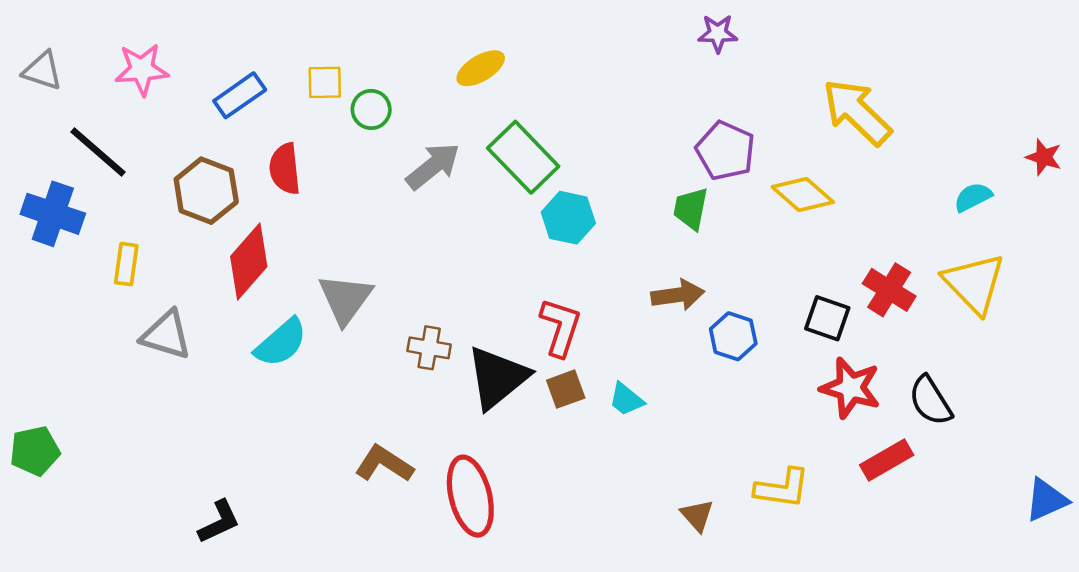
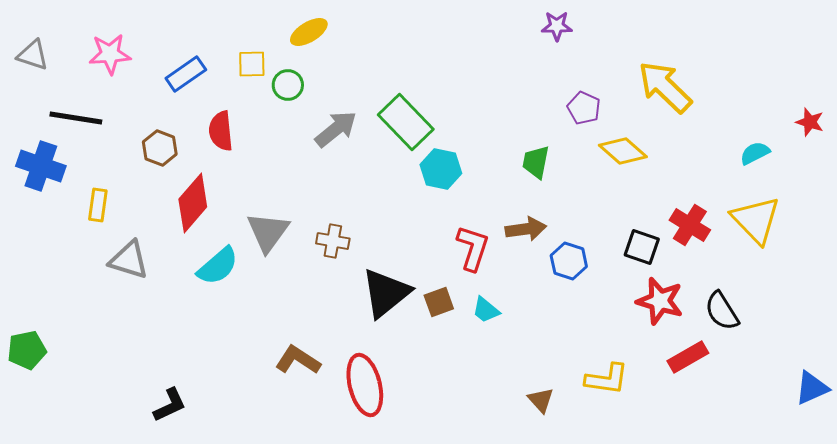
yellow ellipse: (481, 68) -> (309, 32), moved
purple pentagon: (725, 151) -> (584, 108), moved, size x0.7
black line: (98, 152) -> (76, 118), turned -32
brown hexagon: (206, 191) -> (160, 148), size x0.7
red L-shape: (561, 327) -> (473, 248), moved
brown cross: (429, 348) -> (333, 241), moved

